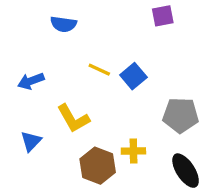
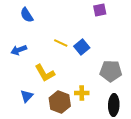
blue semicircle: (63, 24) -> (27, 15), moved, turned 49
blue triangle: (31, 141) -> (27, 96), moved
black ellipse: (186, 171) -> (114, 105), turned 35

